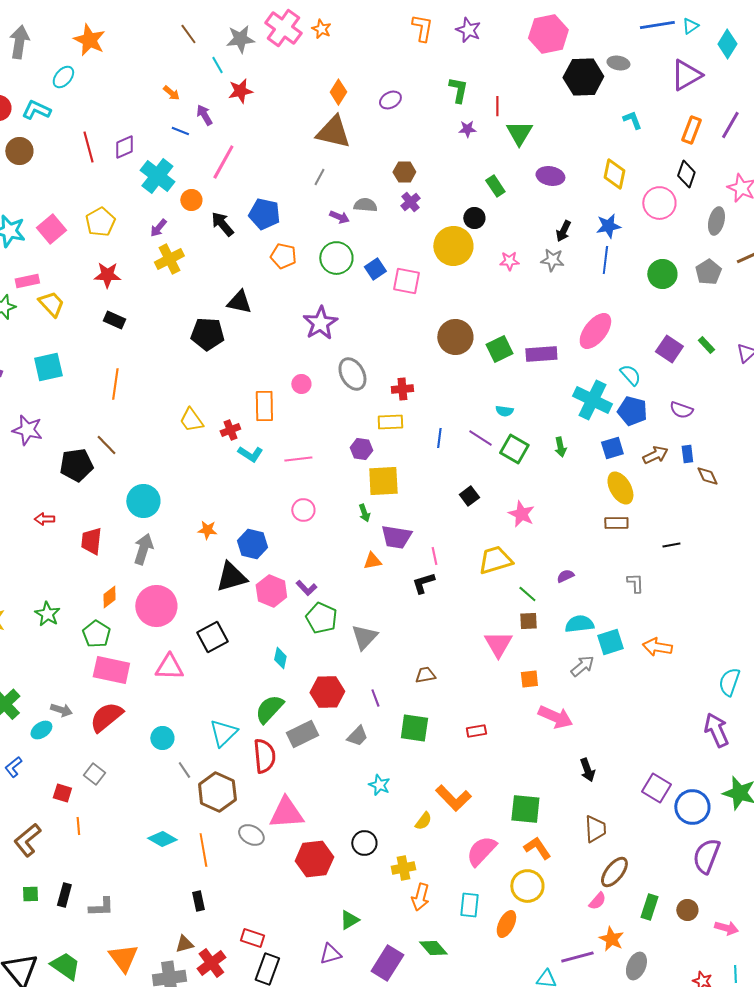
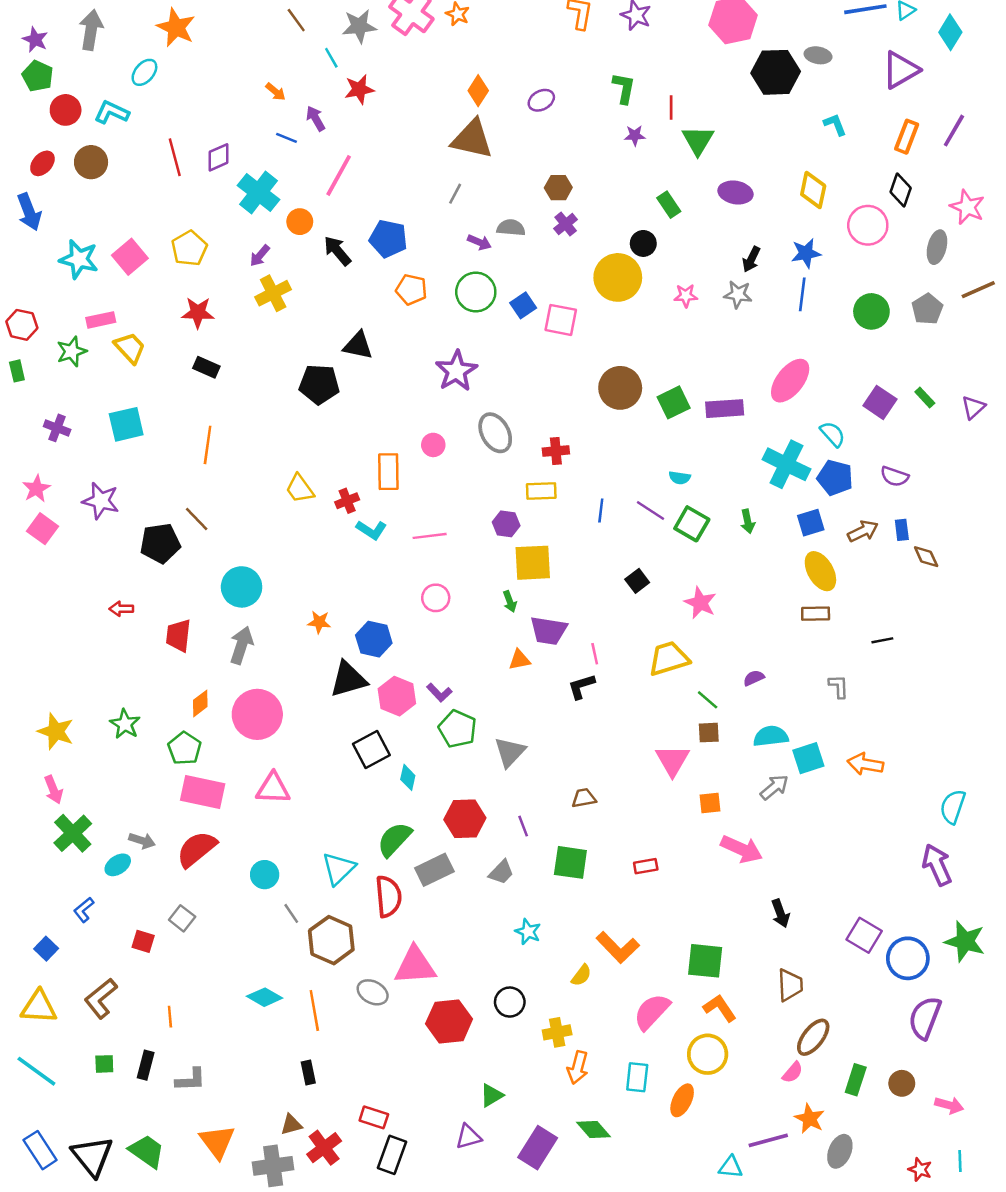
black square: (212, 637) -> (371, 750), moved
orange line: (78, 826) -> (170, 1017), moved

